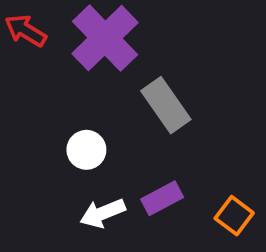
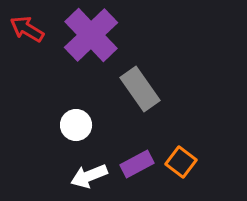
orange square: (234, 216) -> (181, 162), moved

